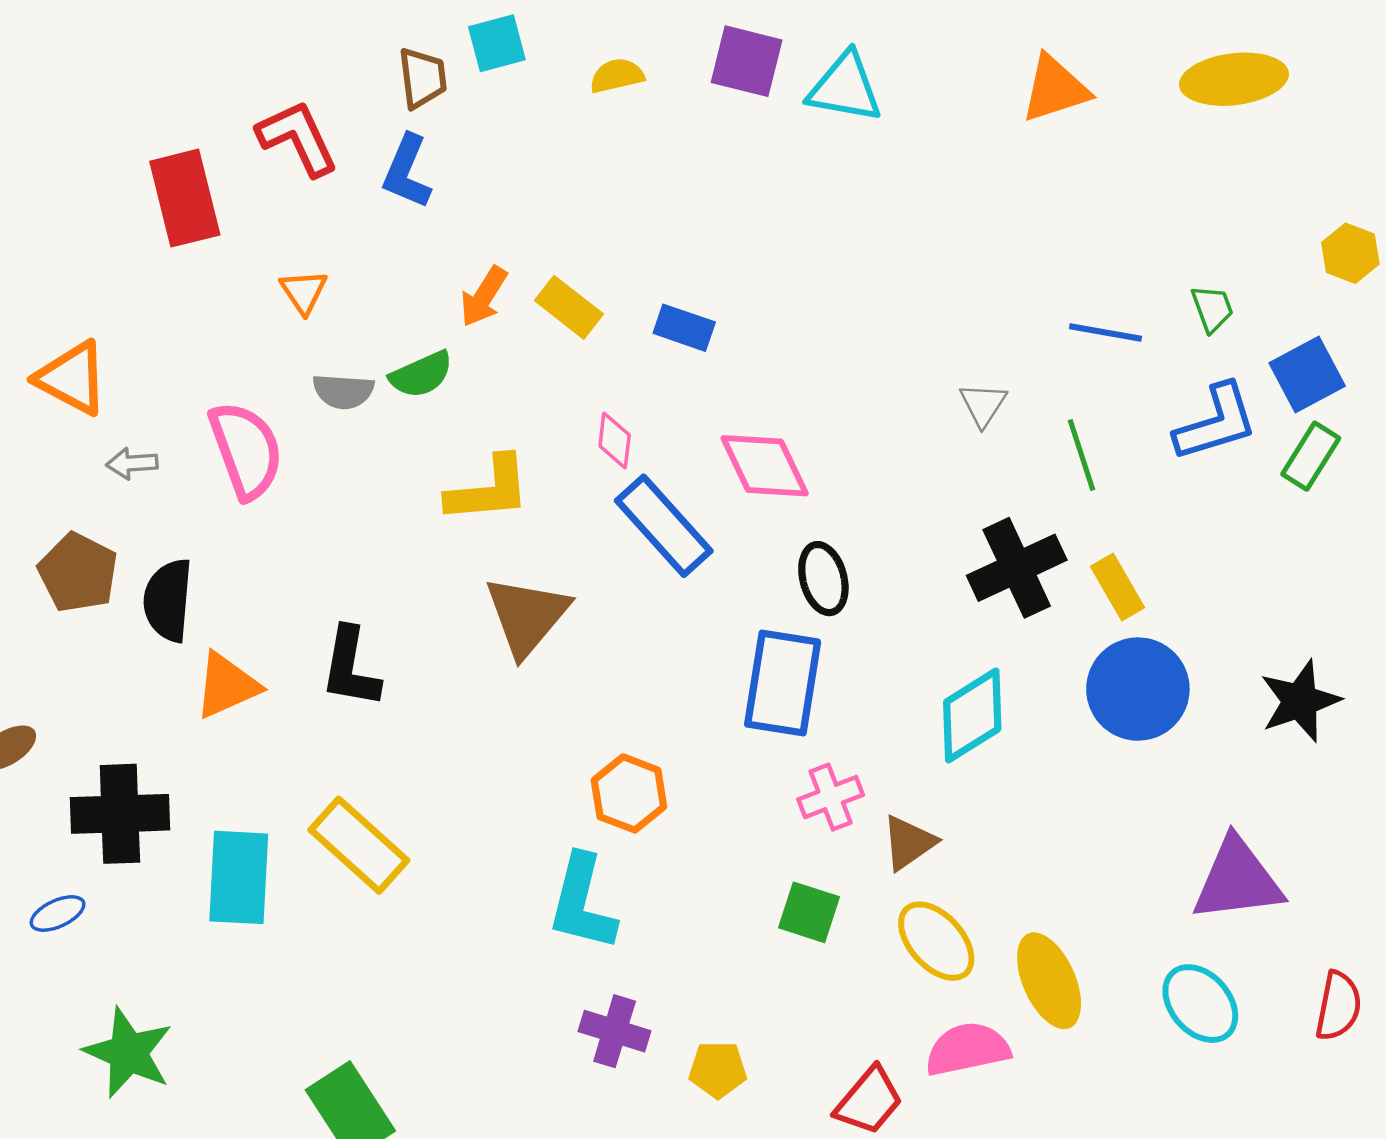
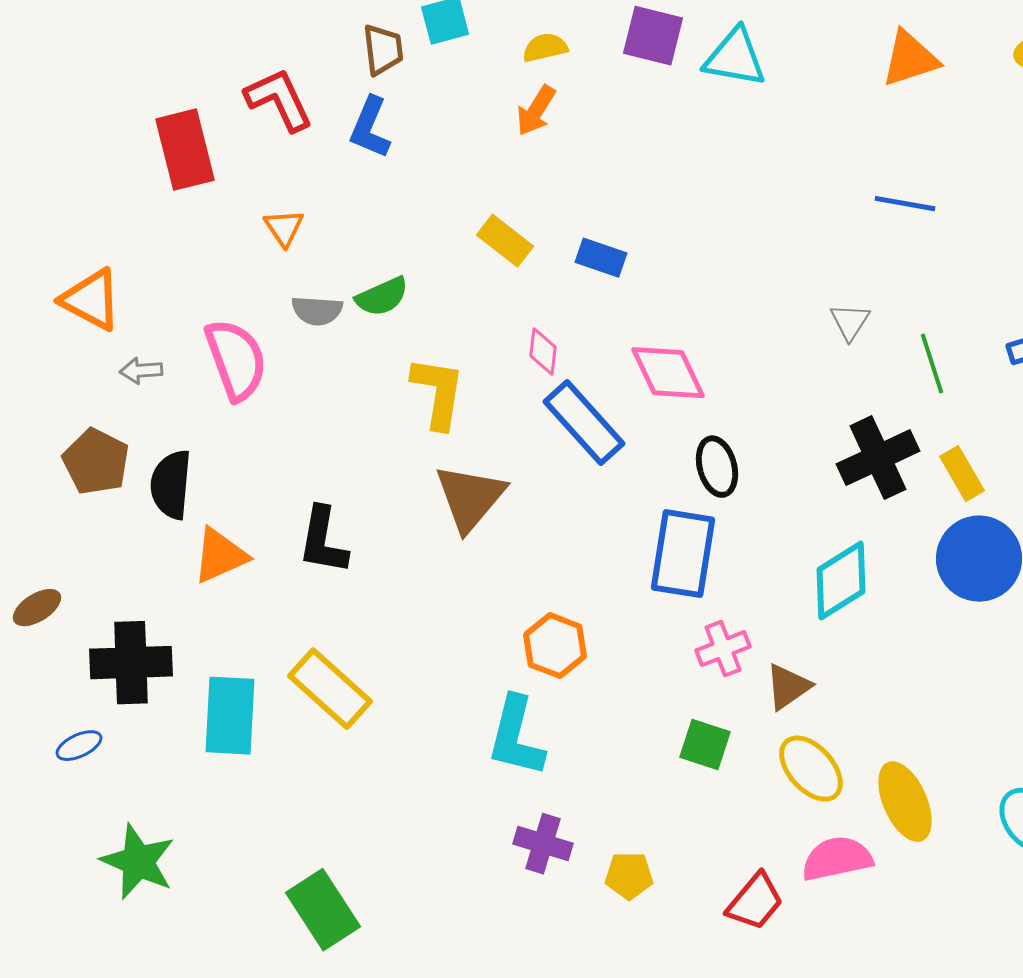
orange arrow: (484, 296) -> (536, 111), moved
blue line: (1105, 333) -> (905, 204), moved
yellow L-shape: (488, 490) -> (438, 393), turned -76

